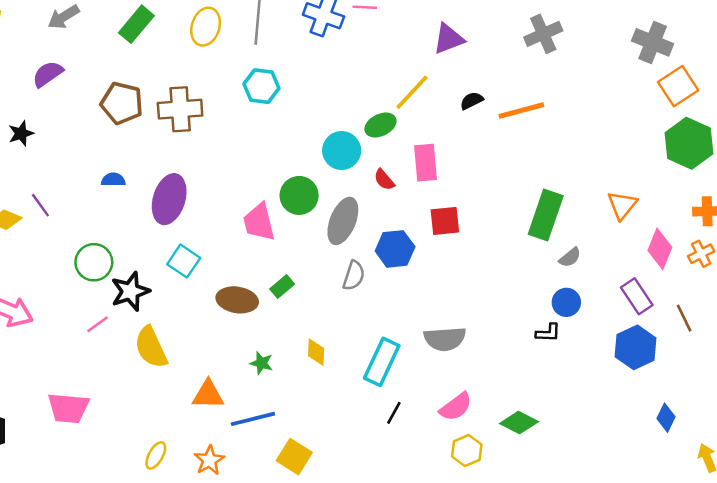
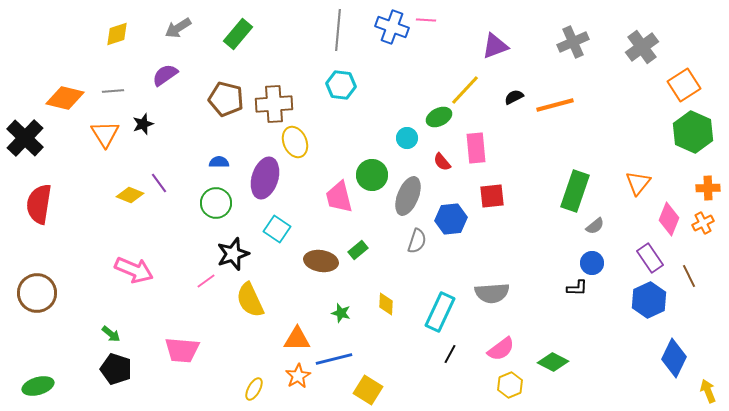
yellow ellipse: (206, 27) -> (295, 142), moved, turned -40
gray cross: (653, 42) -> (642, 47), moved, turned 32
cyan circle: (342, 151) -> (407, 138), size x0.7
green circle: (94, 262) -> (216, 203), moved
blue diamond: (666, 418) -> (674, 358), size x1.6
orange star: (209, 460) -> (298, 376), moved

